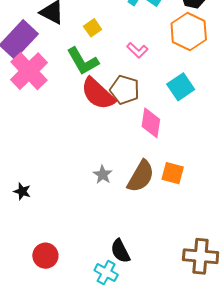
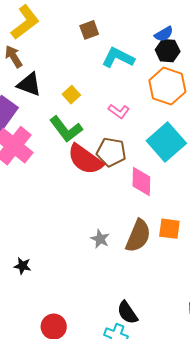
cyan square: (181, 87) -> (166, 142), size x1.4

